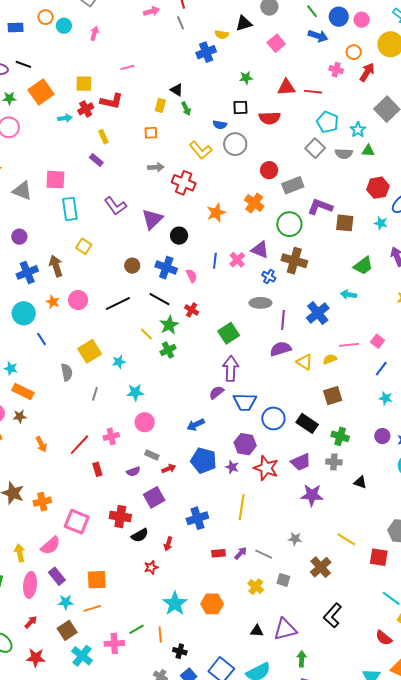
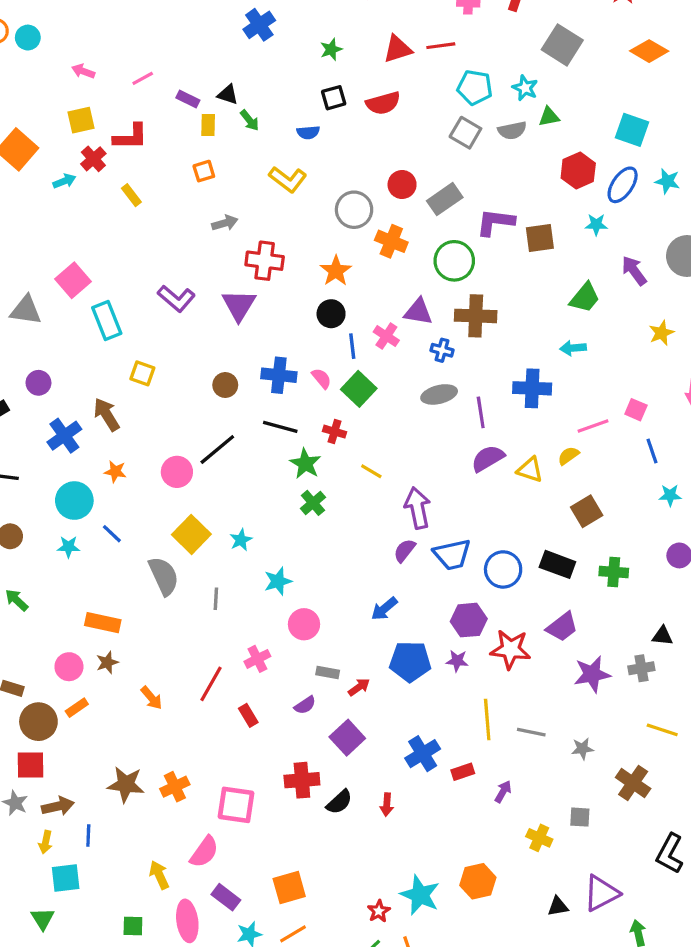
pink arrow: (94, 33) -> (83, 71), moved, turned -72
gray circle: (235, 144) -> (354, 210), moved
purple rectangle: (96, 160) -> (188, 99), moved
pink square: (55, 180) -> (73, 280), turned -30
red cross: (184, 183) -> (265, 261), moved
black circle: (179, 236) -> (331, 314), moved
pink circle: (78, 300) -> (177, 472), moved
blue cross: (318, 313) -> (532, 388), turned -35
green square: (229, 333) -> (359, 389), moved
yellow line: (146, 334) -> (371, 471), moved
cyan star: (11, 368) -> (68, 547), moved
blue line: (381, 369) -> (652, 451), turned -42
gray semicircle: (67, 372) -> (164, 576), size x1.4
gray cross: (334, 462) -> (641, 668), moved
red rectangle: (218, 553) -> (463, 772), moved
gray line: (264, 554) -> (531, 732), moved
red star: (151, 567) -> (379, 911), moved

